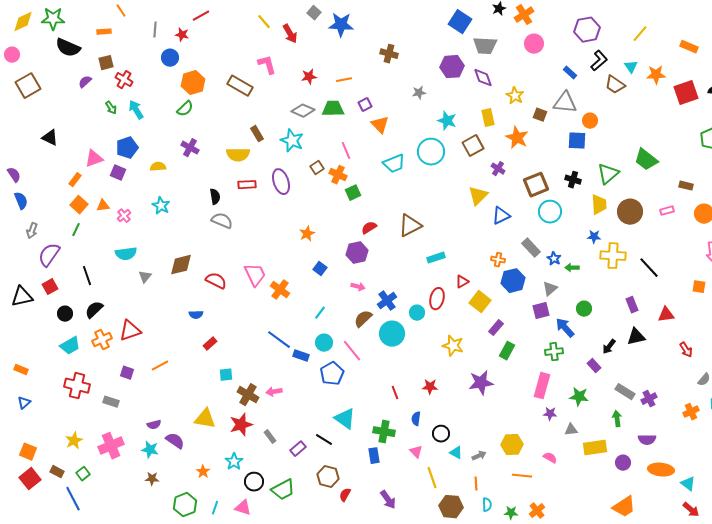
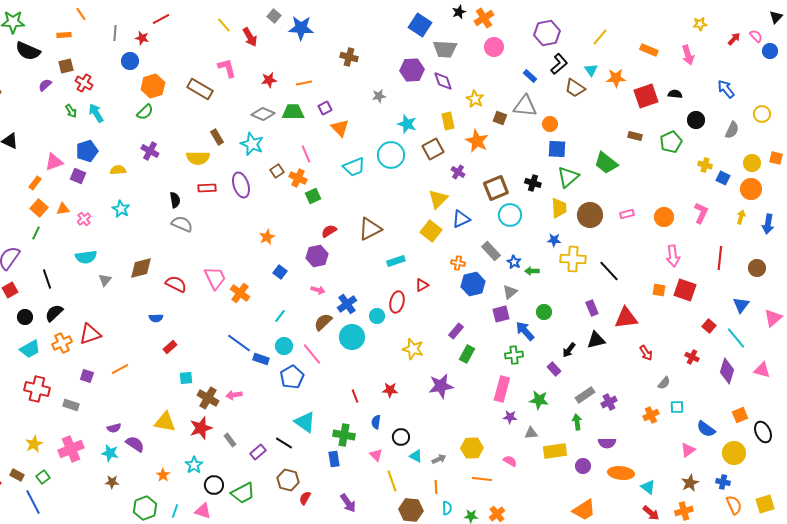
blue square: (577, 141) -> (557, 149), moved
brown rectangle: (686, 186) -> (635, 136), moved
yellow square: (480, 302) -> (431, 231), moved
red triangle: (666, 315) -> (626, 318), size x1.4
gray rectangle: (625, 392) -> (585, 395), turned -66

